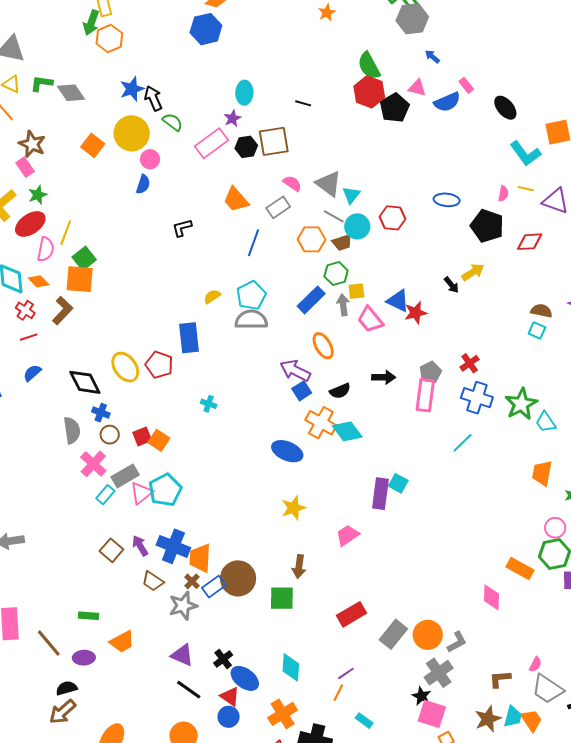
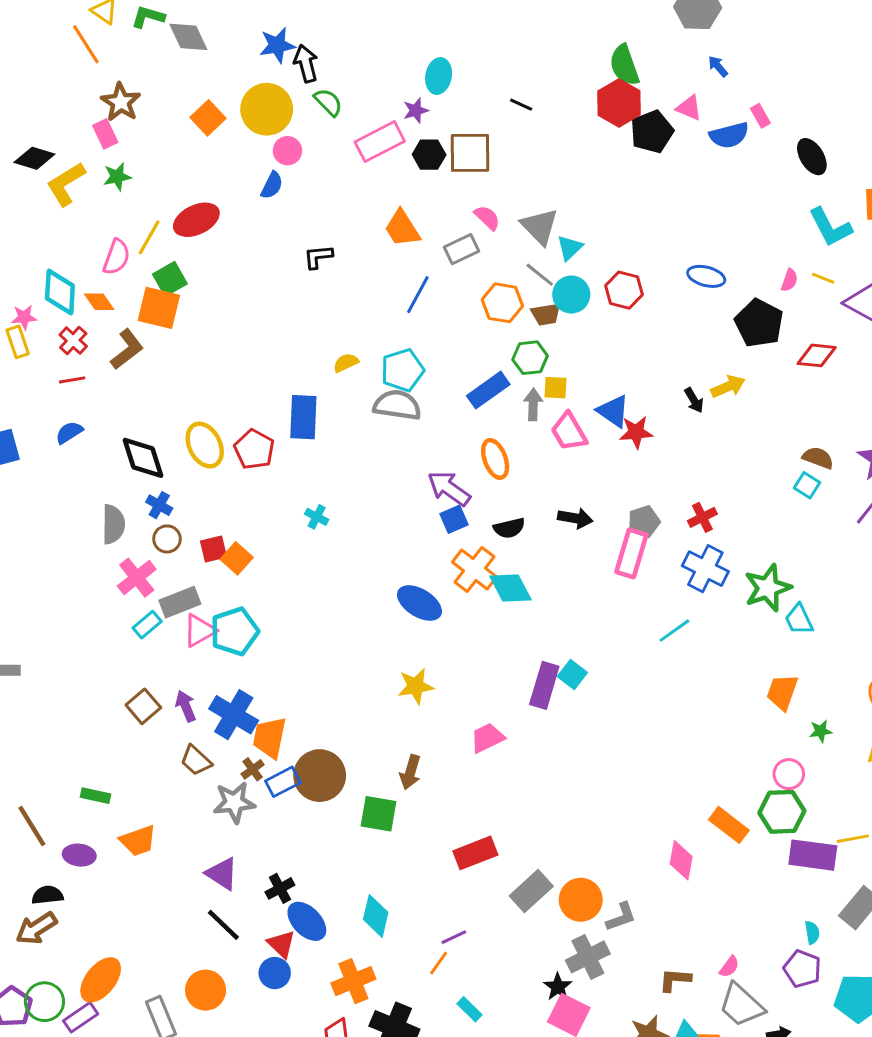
red ellipse: (30, 224) -> (196, 220), moved

